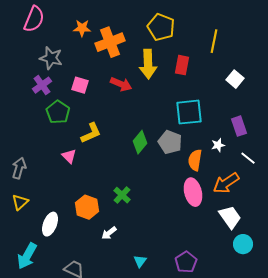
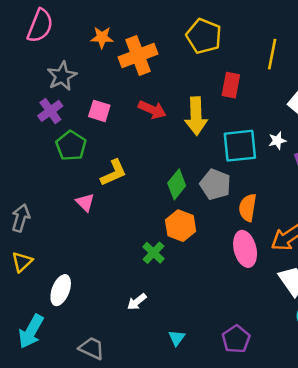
gray star: (51, 58) -> (62, 76), turned 30
yellow arrow: (148, 64) -> (196, 116), moved
white star: (218, 145) -> (277, 141), moved
orange hexagon: (87, 207) -> (181, 226), moved

